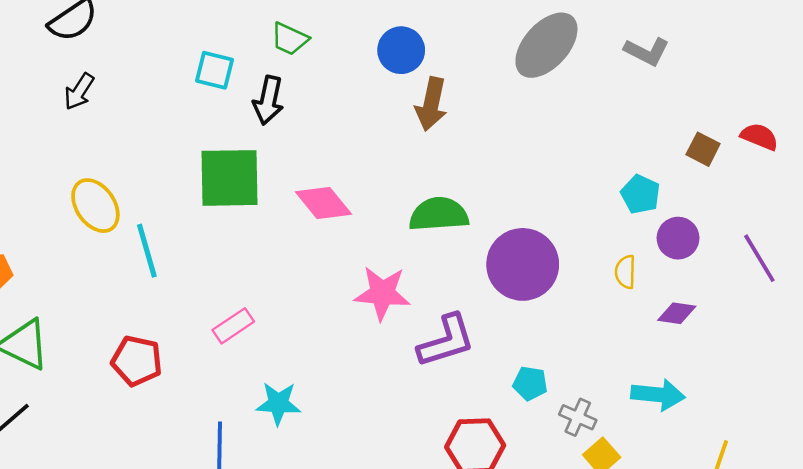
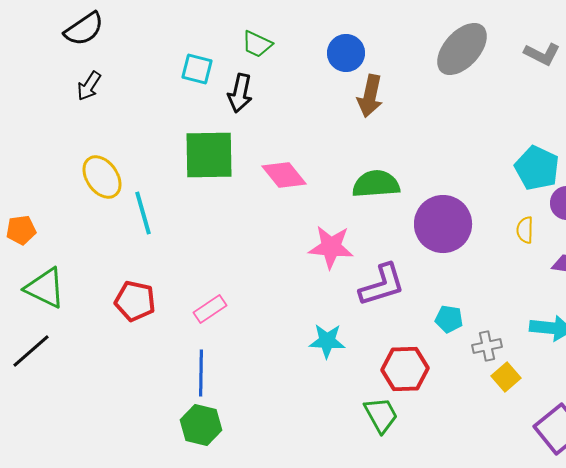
cyan pentagon: (640, 194) -> (537, 168), size x1.4
pink rectangle: (233, 326) -> (210, 309), moved
cyan star: (278, 403) -> (327, 341), moved
gray cross: (578, 417) -> (487, 346), turned -36

